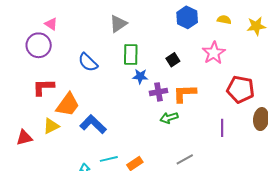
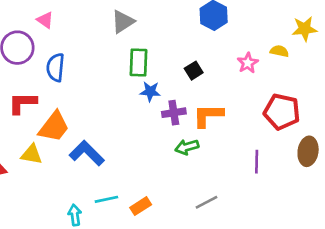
yellow semicircle: (224, 20) -> (279, 51), moved
pink triangle: (51, 24) -> (45, 20), moved
pink star: (214, 53) -> (248, 63), size x0.7
blue semicircle: (88, 62) -> (55, 67), moved, turned 50
yellow triangle: (51, 126) -> (31, 154), turned 36

